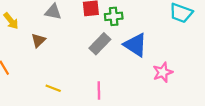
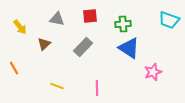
green cross: (114, 16) -> (123, 24), moved
gray rectangle: (100, 44) -> (83, 47), moved

